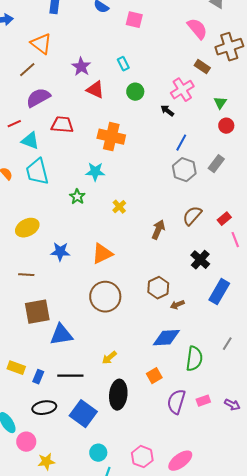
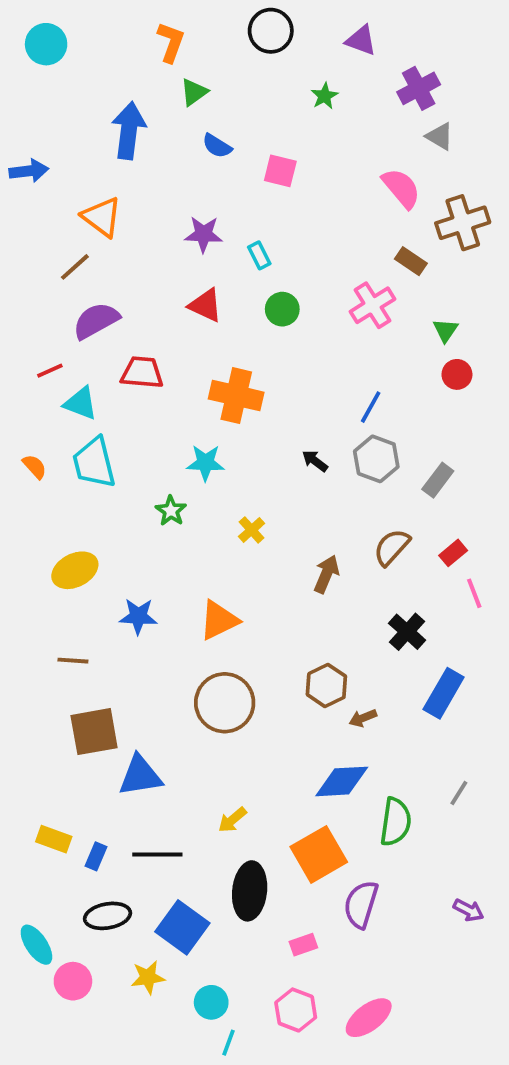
purple star: (81, 67) -> (204, 234), moved, turned -30
black arrow: (167, 111) -> (315, 461), moved
gray rectangle: (216, 164) -> (438, 480), moved
orange square: (154, 376) -> (319, 854), size x1.8
pink rectangle: (203, 401) -> (303, 945), moved
yellow star: (46, 462) -> (148, 977), moved

